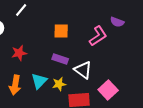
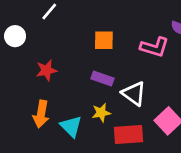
pink L-shape: (98, 36) -> (154, 47), turned 50
cyan triangle: (39, 81) -> (71, 126), moved, turned -30

